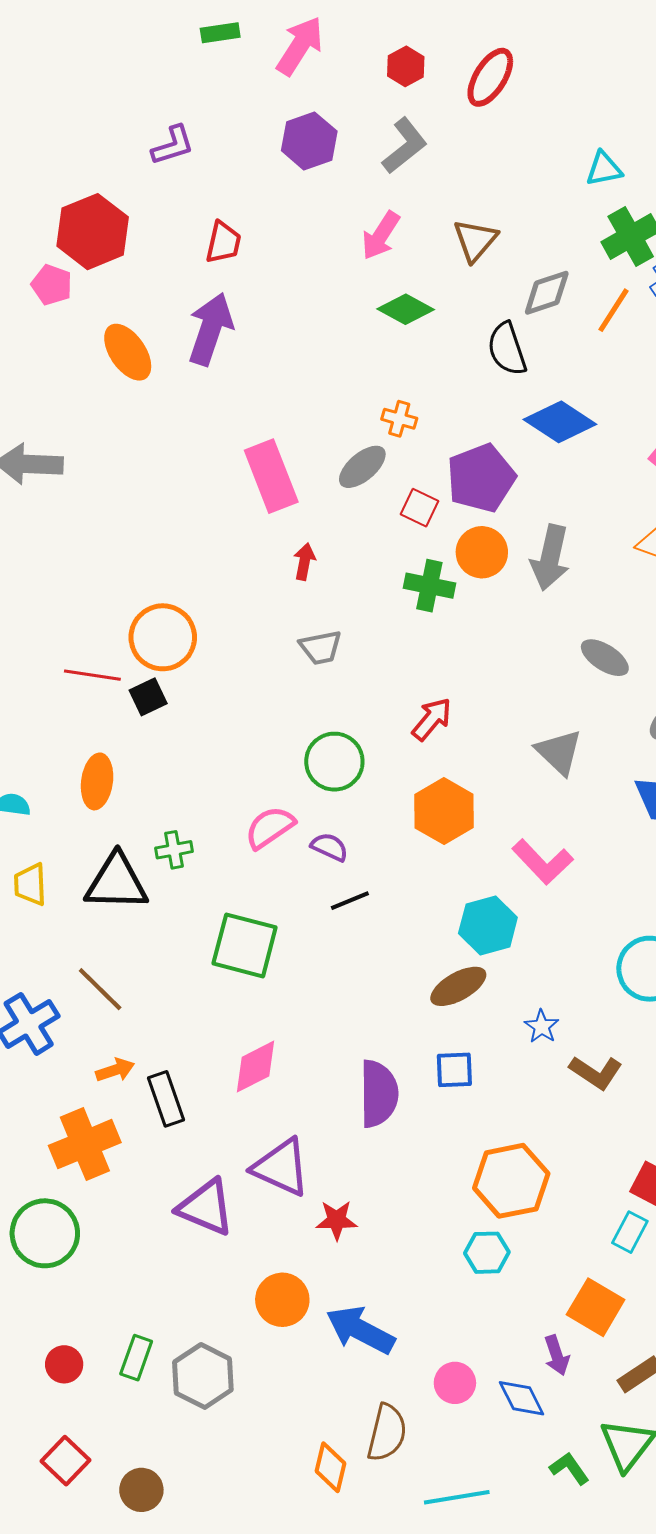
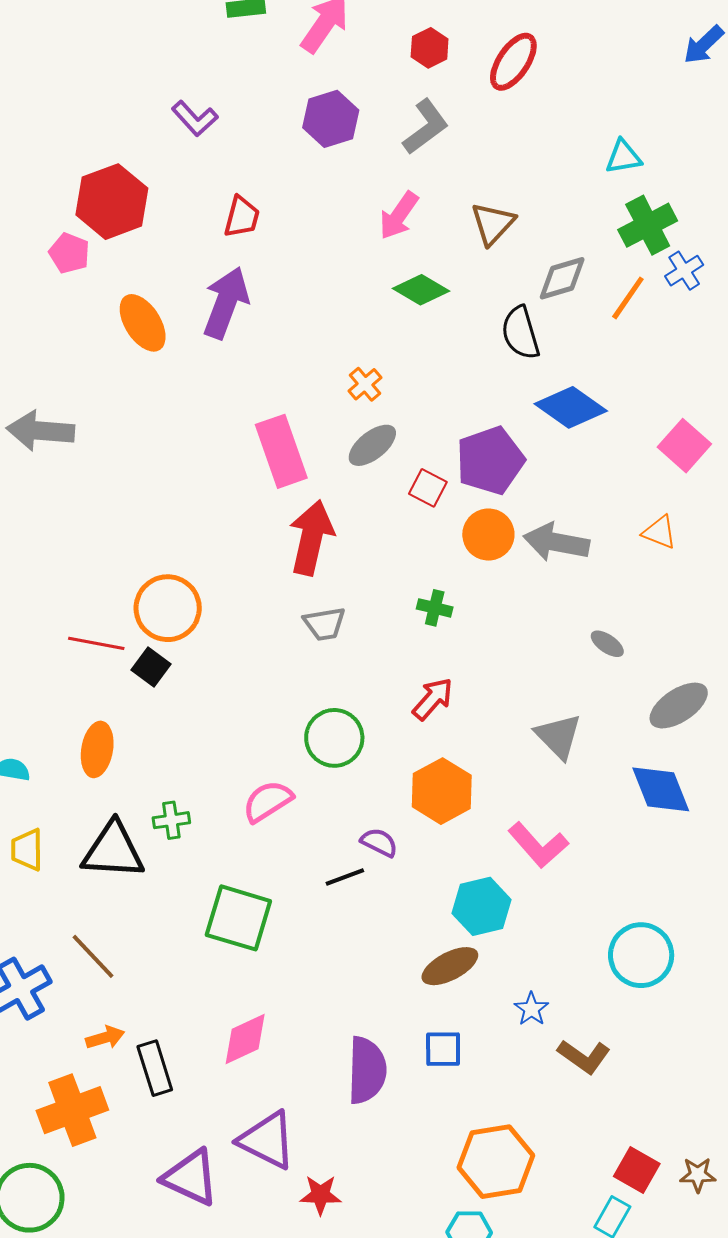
purple L-shape: (173, 145) -> (195, 118), turned 63
orange cross: (399, 419) -> (365, 384), moved, turned 32
gray arrow: (550, 558) -> (556, 542), turned 86
red arrow: (304, 562) -> (311, 538), size x2.0
green cross: (429, 586) -> (435, 608), moved, size x0.7
gray ellipse: (605, 658) -> (607, 644), size x0.7
black square: (148, 697) -> (151, 667), turned -30
purple semicircle: (329, 847) -> (379, 842), moved

